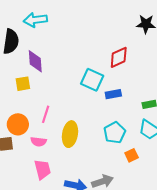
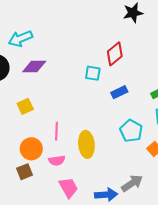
purple diamond: (35, 61) -> (34, 66), moved, turned -70
cyan square: (92, 80) -> (93, 73), moved, size x0.7

